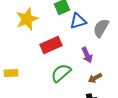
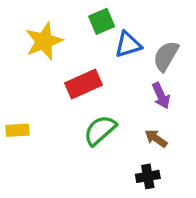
purple arrow: (87, 55) -> (161, 96), moved
brown arrow: (95, 78) -> (156, 139), turned 64

